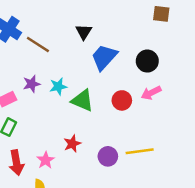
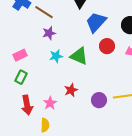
purple star: (32, 84) -> (49, 33), moved
cyan star: (58, 86) -> (56, 56), moved
red circle: (122, 100) -> (107, 46), moved

